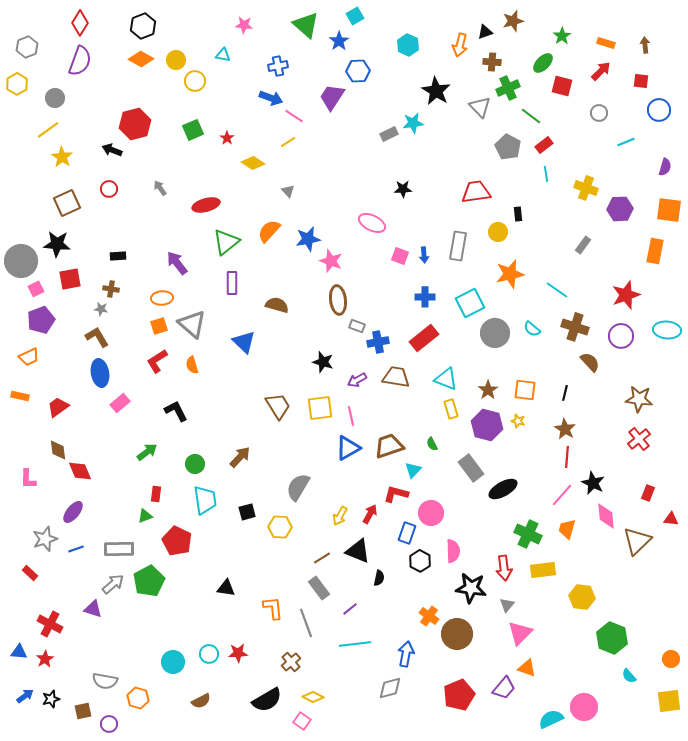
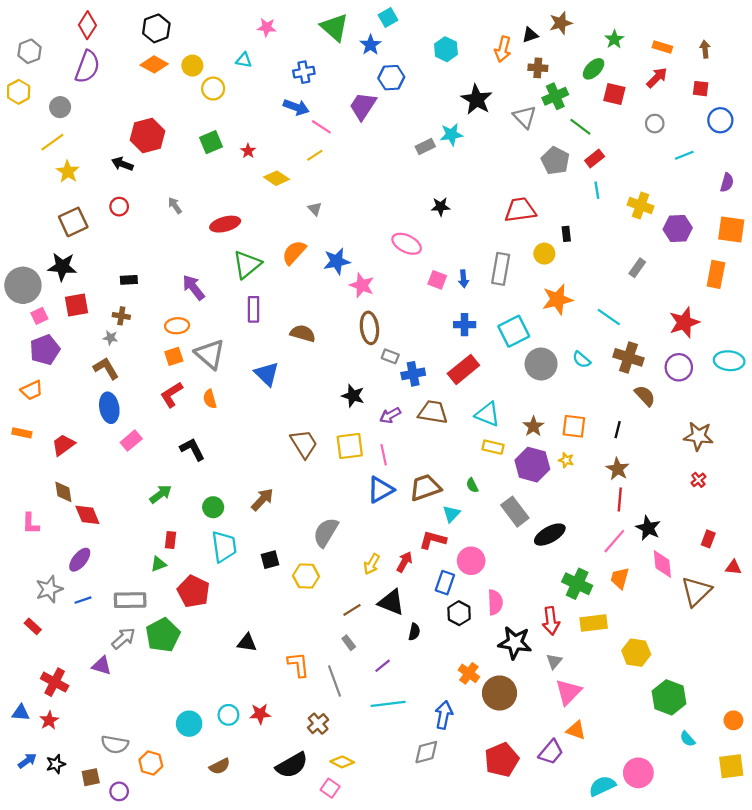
yellow rectangle: (451, 409) -> (493, 447), turned -60
red cross: (639, 439) -> (698, 480), size x0.6
gray rectangle: (319, 588) -> (349, 643), size x0.6

